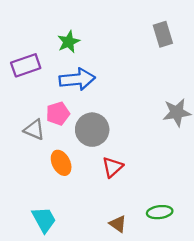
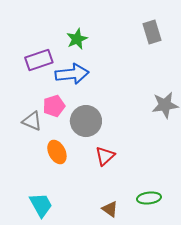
green star: (69, 42) -> (77, 39), moved
purple rectangle: (26, 65) -> (39, 60), moved

